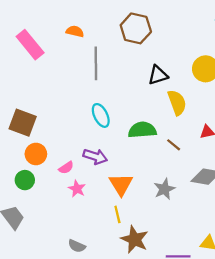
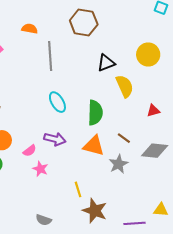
green semicircle: (142, 130) -> (95, 113), turned 100
brown line: (174, 145) -> (124, 138), moved
orange triangle: (121, 184) -> (94, 146), moved, turned -40

